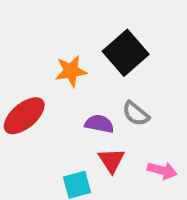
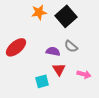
orange star: (71, 71) -> (39, 12), moved

